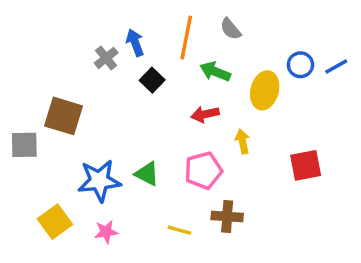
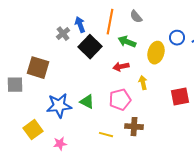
black square: (152, 80) -> (90, 47), size x1.6
pink star: (106, 232) -> (60, 144), moved

